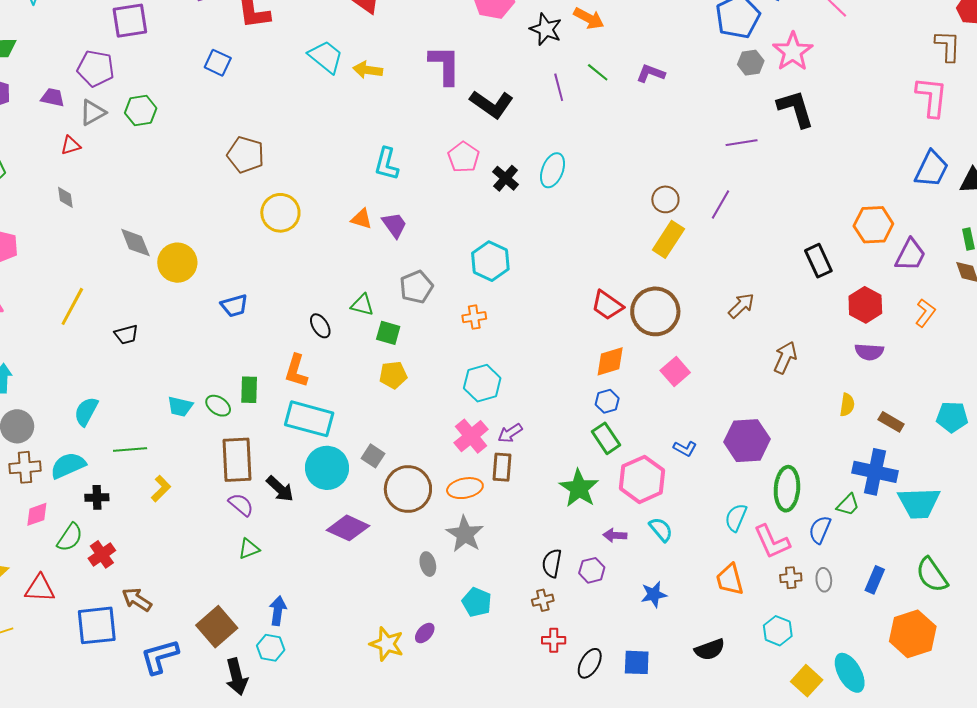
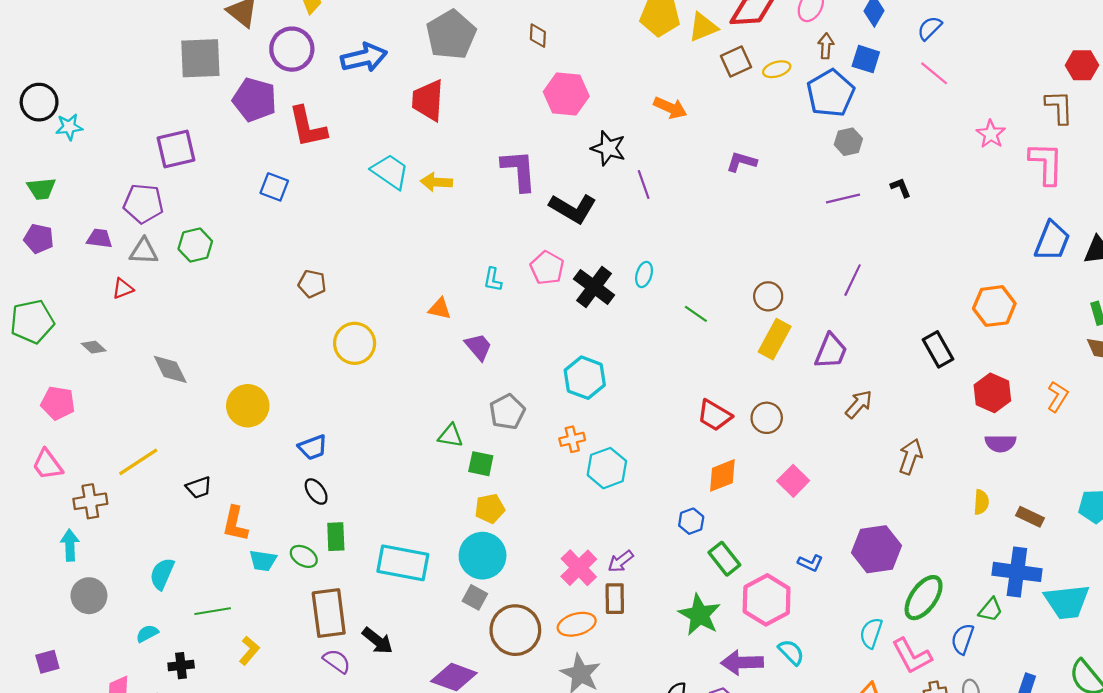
black star: (546, 29) -> (608, 148), moved
pink star: (793, 52) -> (991, 134), moved, size x0.7
green line: (598, 72) -> (696, 314), moved
black L-shape: (796, 109) -> (901, 188), size x0.5
gray triangle: (93, 112) -> (144, 251), turned 36
purple line: (742, 143) -> (843, 198), moved
brown pentagon: (246, 155) -> (312, 284), size x0.7
cyan L-shape: (387, 164) -> (493, 280), moved, size x0.7
cyan ellipse: (553, 170) -> (644, 274), size x0.7
black cross: (506, 178) -> (594, 287), size x1.4
gray diamond: (65, 197) -> (94, 347), moved, turned -35
purple line: (720, 205) -> (853, 280), moved
orange triangle: (361, 219) -> (440, 309), moved
gray diamond: (135, 243) -> (170, 369), moved
purple trapezoid: (910, 255) -> (831, 351), moved
yellow line: (72, 306) -> (138, 462), turned 33
brown circle: (655, 311) -> (767, 418), size x0.6
black ellipse: (320, 326) -> (316, 492), moved
orange L-shape: (296, 371) -> (235, 524), moved
cyan hexagon: (482, 383) -> (607, 468), moved
blue hexagon: (607, 401) -> (691, 521), moved
cyan semicircle: (68, 465) -> (147, 633), size x0.6
brown cross: (25, 467) -> (90, 501), moved
cyan circle: (327, 468) -> (483, 556), moved
green ellipse: (787, 489) -> (924, 598), turned 36
purple arrow: (615, 535) -> (742, 662), size x1.6

